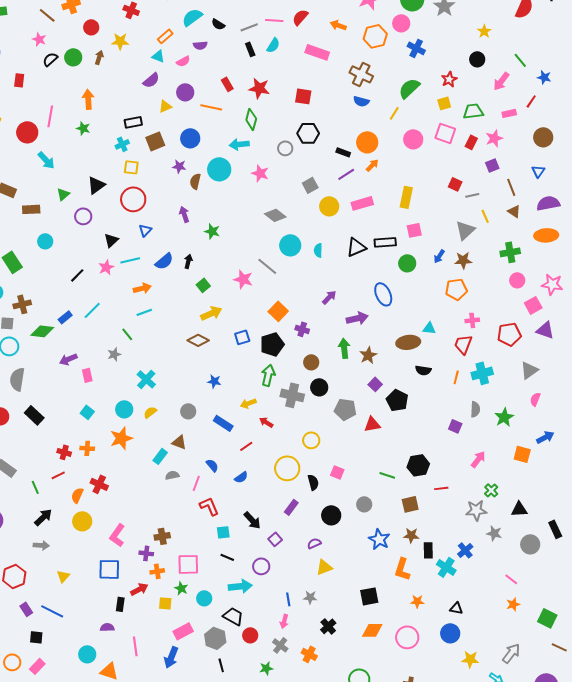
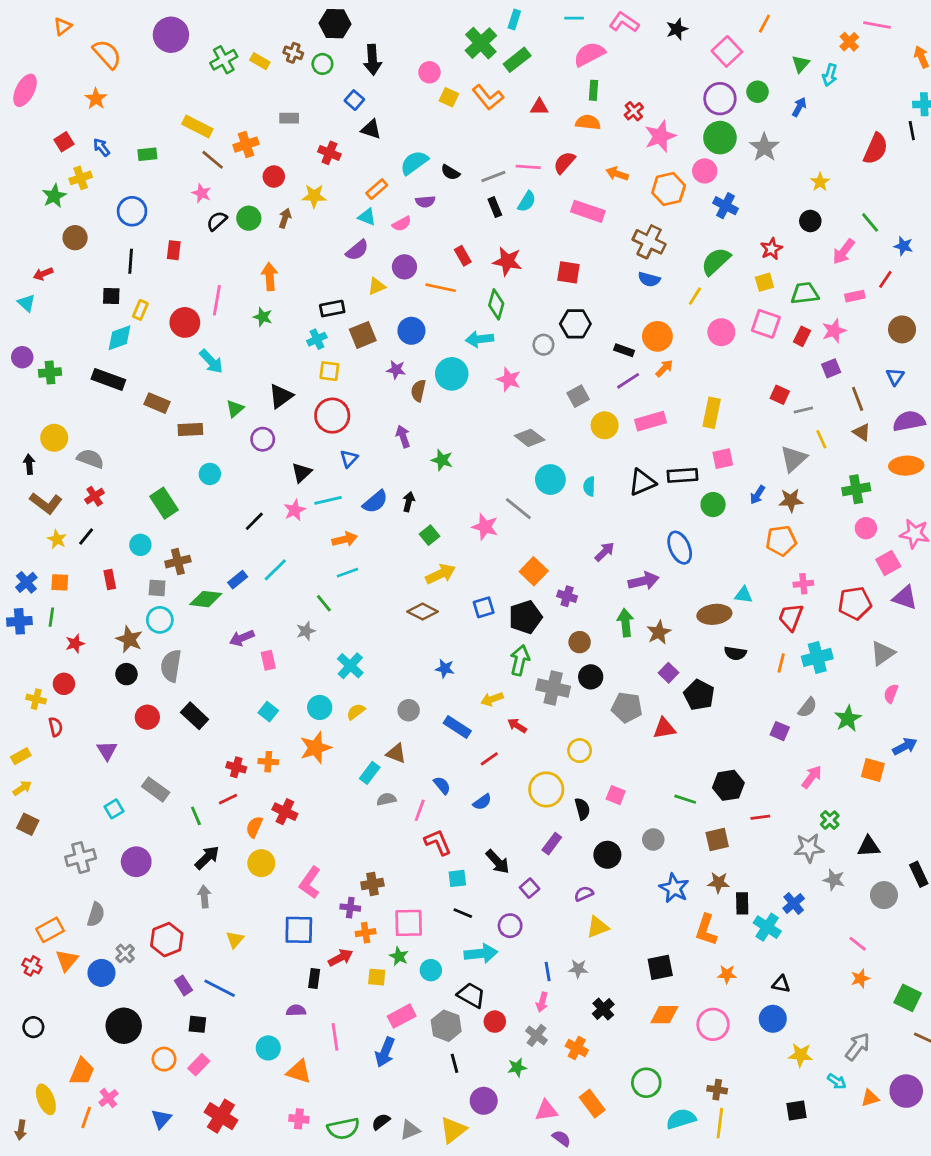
gray semicircle: (475, 409) -> (808, 707), turned 35
gray arrow: (41, 545) -> (204, 896), turned -98

